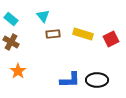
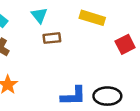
yellow rectangle: (83, 34) -> (92, 18), moved

